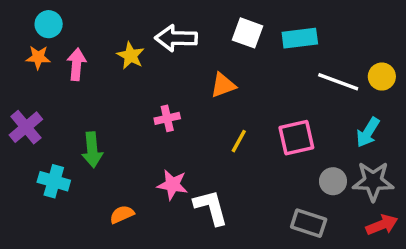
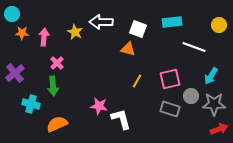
cyan circle: (49, 24) -> (12, 14), moved
white square: (247, 33) -> (138, 29), moved
yellow circle: (382, 77) -> (219, 25), moved
orange triangle: (223, 85) -> (128, 49), turned 35
pink cross: (167, 118) -> (57, 63), moved, turned -32
gray circle: (333, 181) -> (191, 96), moved
orange semicircle: (122, 214) -> (57, 124), moved, size x1.5
gray rectangle: (309, 223) -> (170, 109), moved

